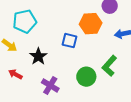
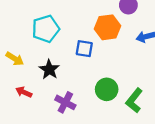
cyan pentagon: (25, 21) -> (46, 29), moved
green L-shape: (109, 66) -> (134, 101), moved

